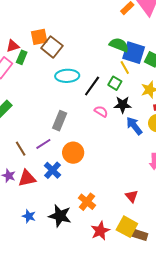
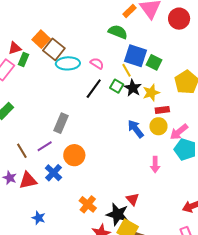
orange square: (39, 37) -> (41, 39), turned -36
green semicircle: (119, 45) -> (118, 32), moved
cyan ellipse: (67, 76) -> (68, 63), moved
black star: (123, 105) -> (133, 88), moved, turned 30
pink semicircle: (101, 111) -> (97, 63), moved
blue star: (29, 216) -> (39, 218), moved
black star: (60, 216) -> (118, 214), moved

